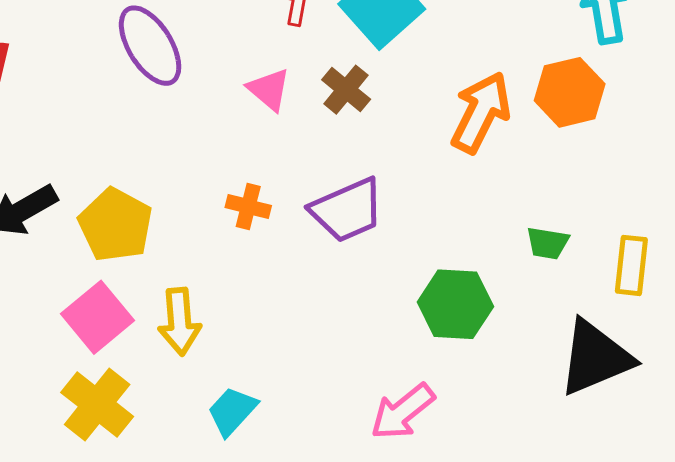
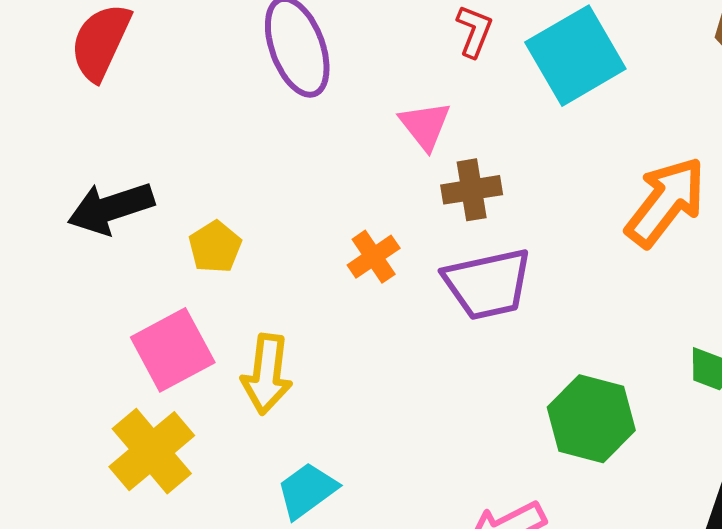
brown cross: (346, 90) -> (472, 190), moved, turned 30
orange cross: (248, 206) -> (374, 257), turned 30
yellow pentagon: (115, 225) -> (215, 247), size x0.6

